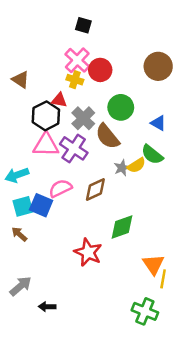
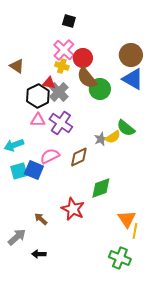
gray cross: (83, 118) -> (59, 92), moved
blue triangle: (158, 123) -> (133, 79), moved, size x1.6
brown semicircle: (107, 136) -> (87, 78), moved
pink triangle: (46, 145) -> (38, 120), size x0.7
brown arrow: (19, 234) -> (41, 219), moved

